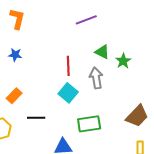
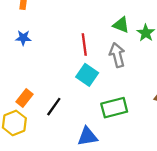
orange rectangle: (14, 96) -> (25, 98), moved
black line: (36, 118) -> (54, 107), turned -48

